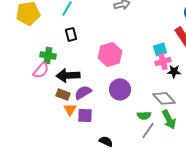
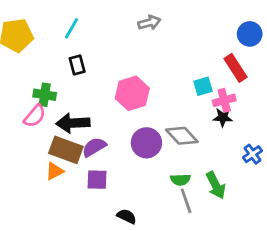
pink cross: (163, 61) -> (224, 100), moved
brown rectangle: (63, 94) -> (66, 150), size x1.6
gray diamond: (164, 98) -> (182, 136), moved
orange triangle: (70, 109) -> (55, 171), moved, turned 32
gray line: (148, 130) -> (186, 201), turned -54

